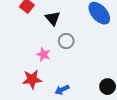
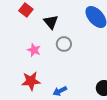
pink star: (43, 54) -> (34, 50), moved

